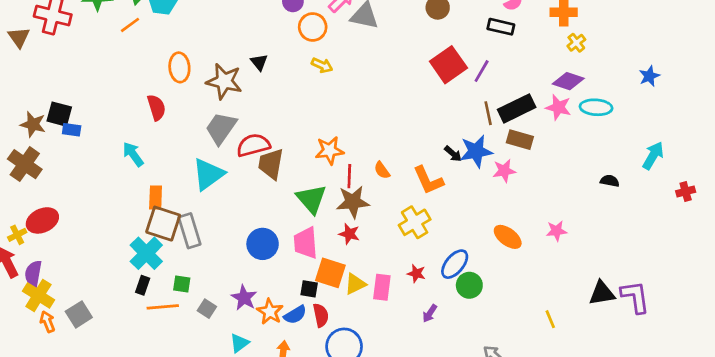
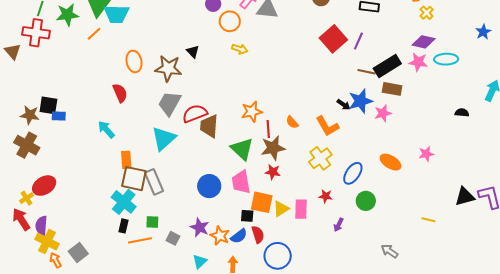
brown line: (488, 113) -> (367, 72), turned -60
blue ellipse: (455, 264) -> (353, 173), moved
yellow line: (550, 319) -> (428, 220), turned -48

